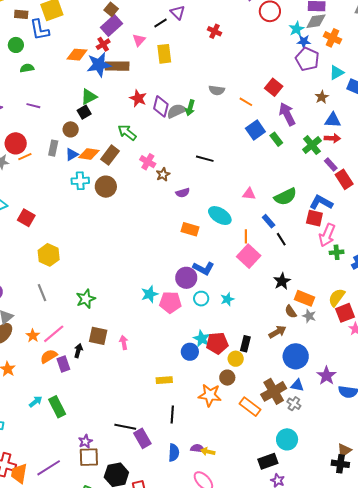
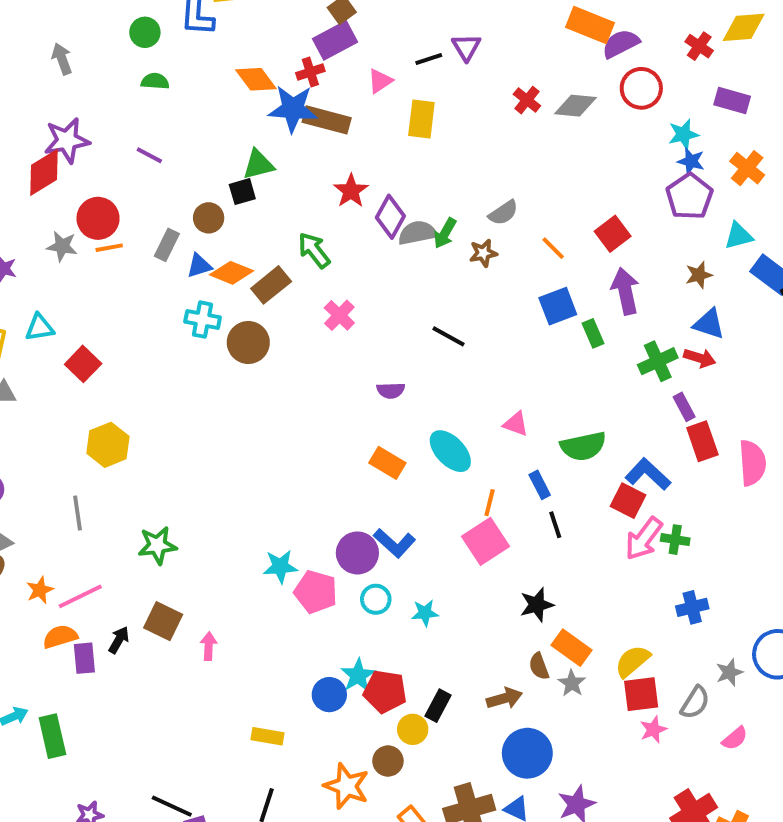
gray diamond: (316, 21) -> (575, 106), moved
orange diamond: (77, 55) -> (256, 79), turned 35
gray semicircle: (217, 90) -> (503, 213), turned -56
brown star: (163, 174) -> (483, 253), moved
green cross: (337, 252) -> (675, 540), moved

